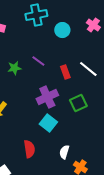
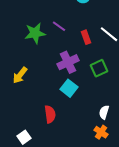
green star: (14, 68) -> (35, 33), size x1.5
white semicircle: (64, 152) -> (104, 112), moved

